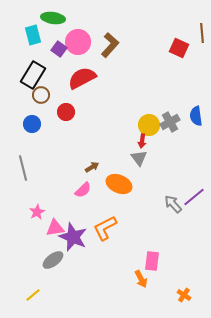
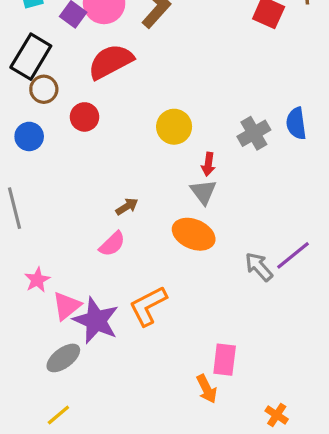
yellow circle: (149, 125) -> (174, 127), moved
orange ellipse: (119, 184) -> (194, 234), moved
pink triangle: (55, 228) -> (67, 306), turned -30
yellow line: (33, 295) -> (58, 415), moved

